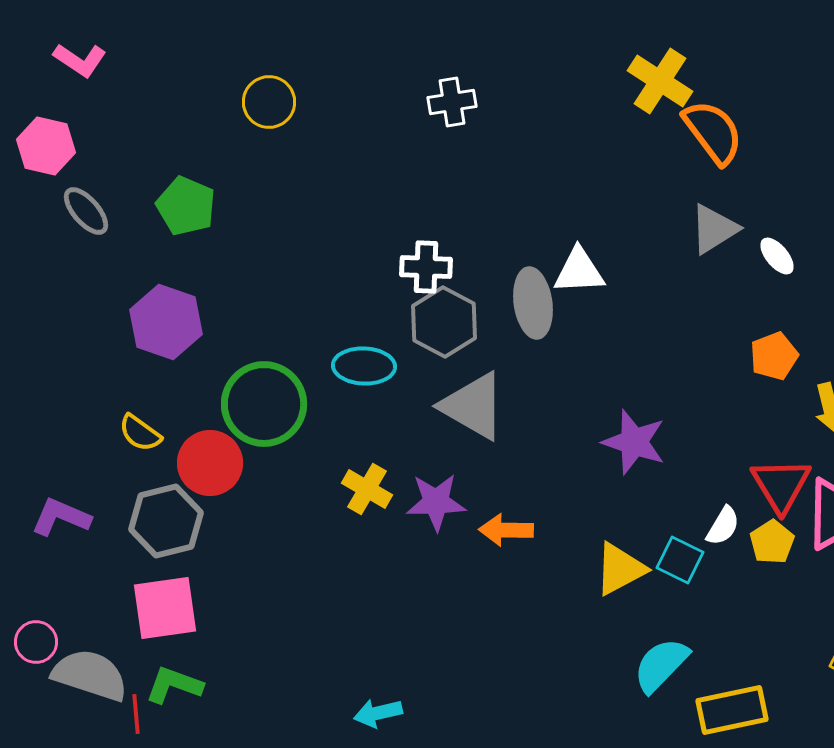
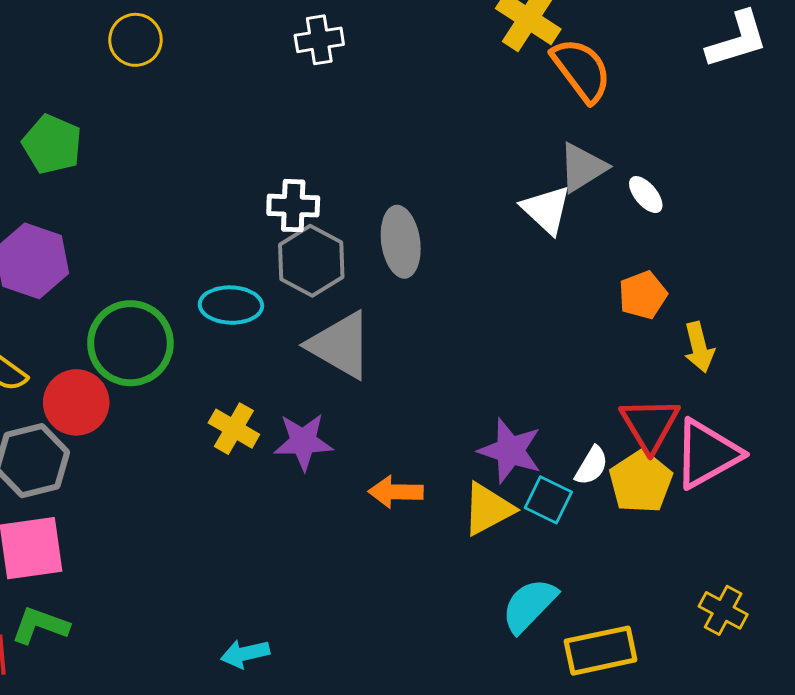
white triangle: (579, 271) -> (546, 210), moved, turned 46
purple star: (634, 442) -> (510, 451), moved
orange arrow: (506, 530) -> (396, 492), moved
yellow pentagon: (772, 542) -> (641, 482), size x1.4

